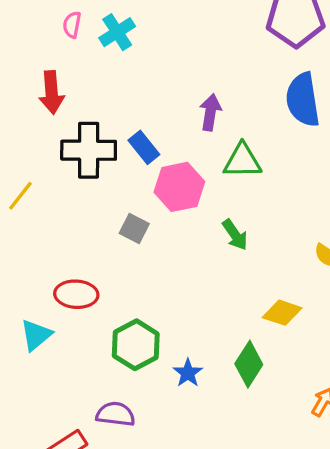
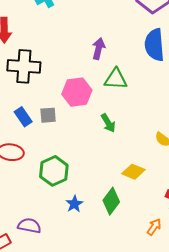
blue rectangle: (144, 147) -> (23, 117), moved
gray square: (134, 228) -> (48, 115), turned -36
green hexagon: (136, 345) -> (54, 171), moved

